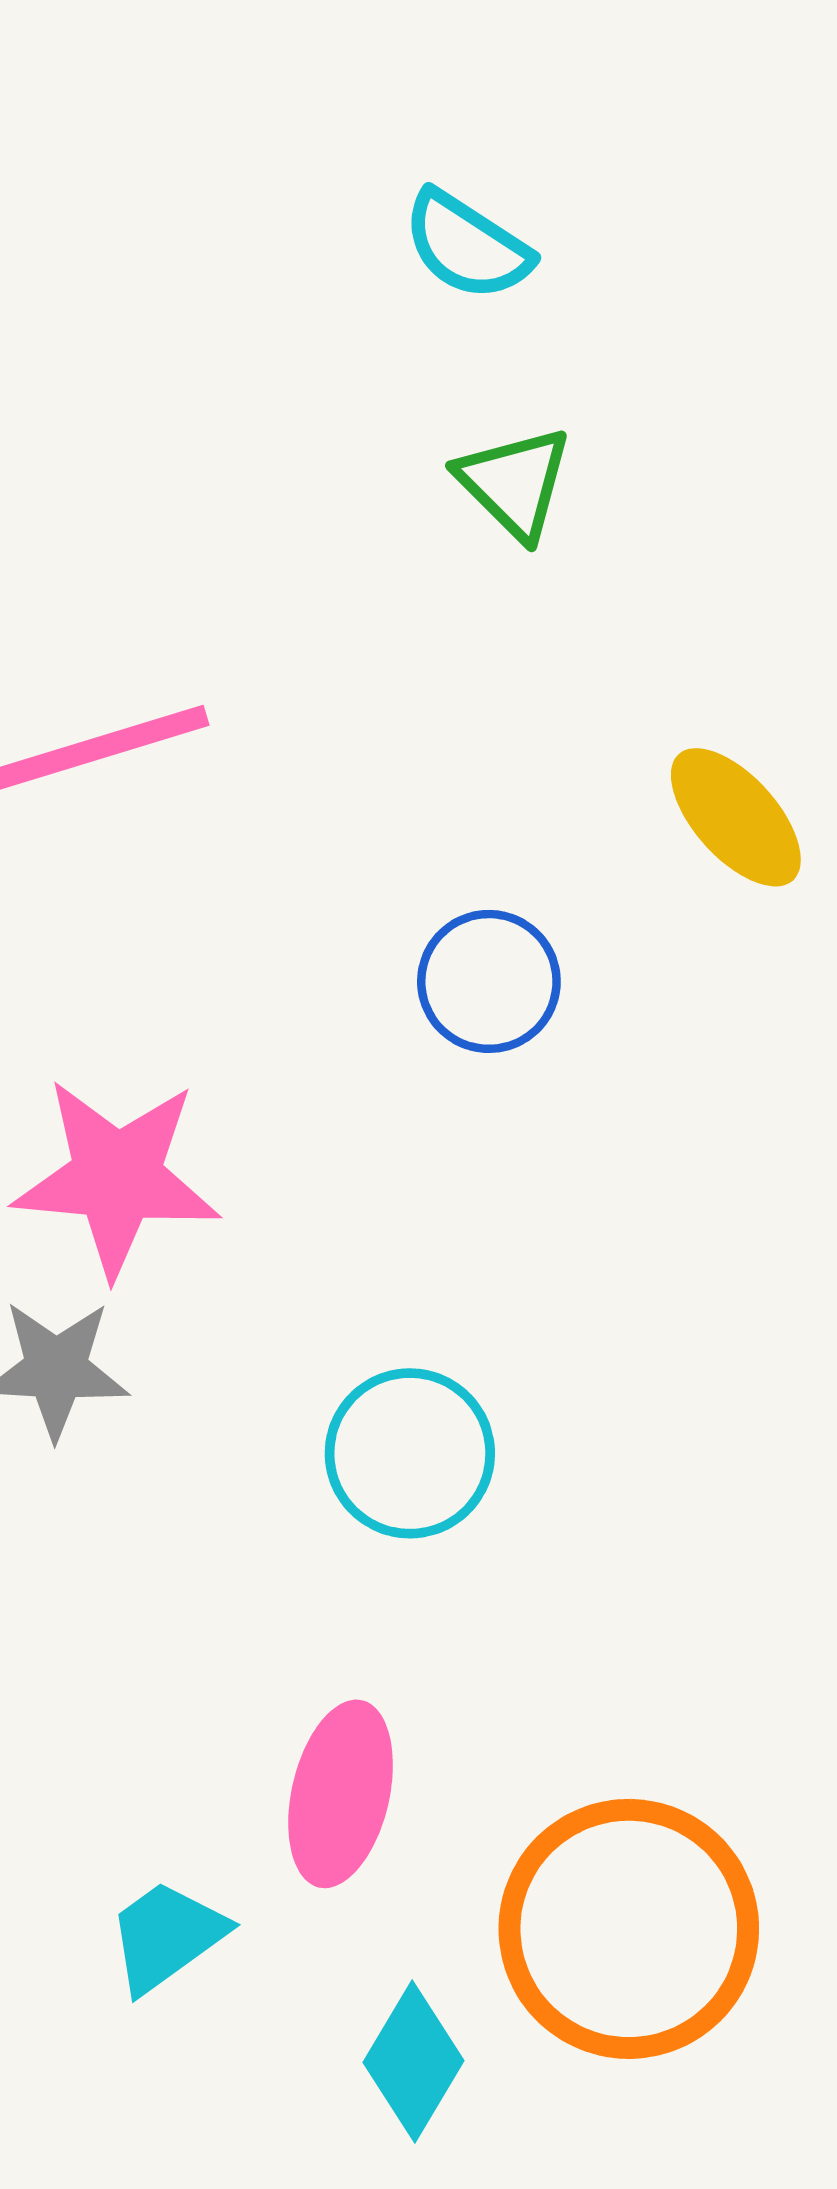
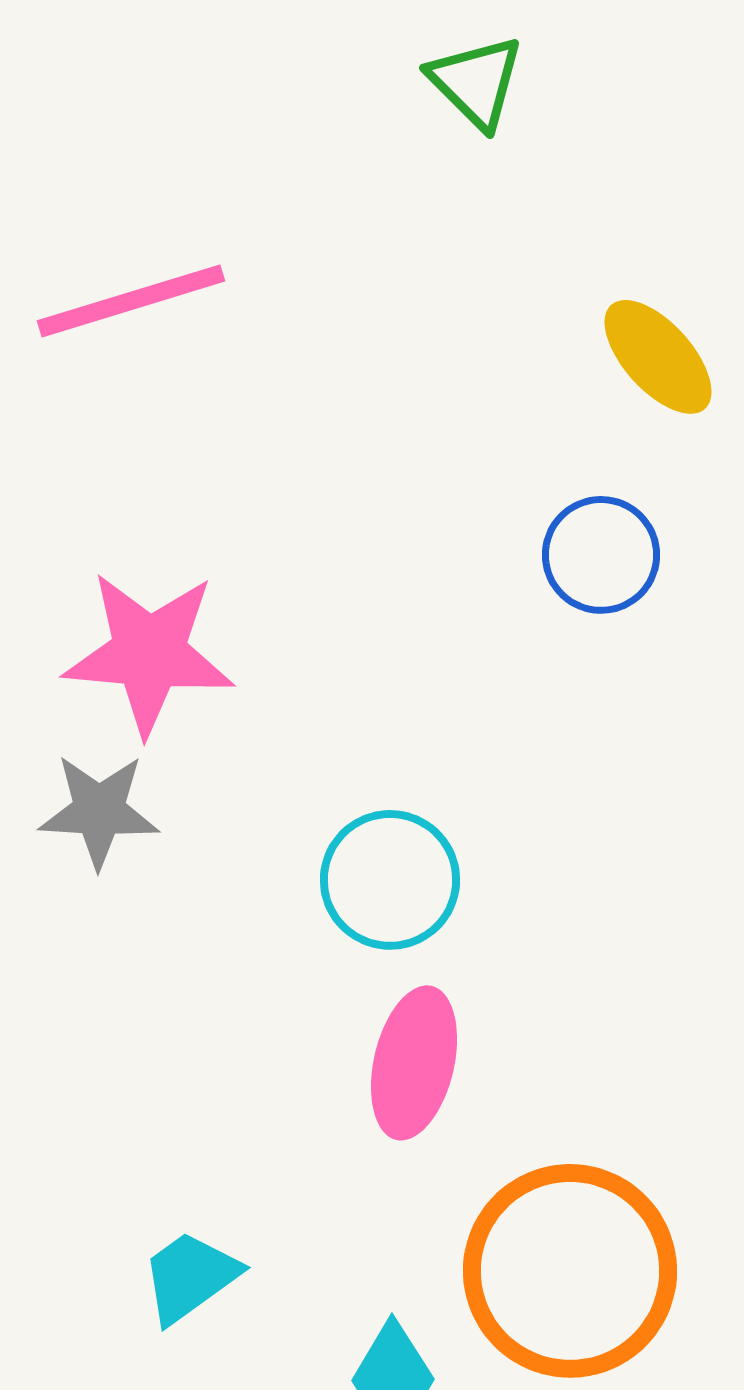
blue circle: (489, 981) -> (601, 555), moved
pink ellipse: (341, 1794) -> (414, 1063), moved

